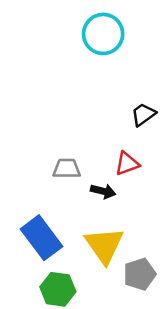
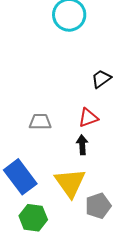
black arrow: (103, 191) -> (82, 145), moved, turned -108

